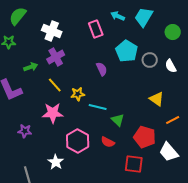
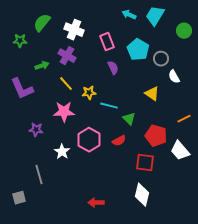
green semicircle: (18, 16) -> (42, 23), moved
pink rectangle: (96, 29) -> (107, 42), moved
white cross: (52, 31) -> (74, 30), moved
purple cross: (56, 57) -> (67, 56), turned -30
white semicircle: (171, 66) -> (174, 77), moved
yellow triangle: (157, 99) -> (152, 94), moved
red semicircle: (108, 142) -> (119, 141), turned -56
white star: (56, 162) -> (62, 152), moved

